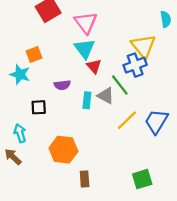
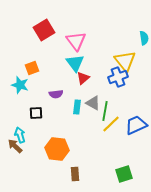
red triangle: (94, 66) -> (83, 78), turned 32
green line: (120, 85) -> (105, 111), moved, turned 48
blue trapezoid: (156, 121) -> (136, 125), turned 35
brown arrow: (13, 157) -> (15, 146), moved

